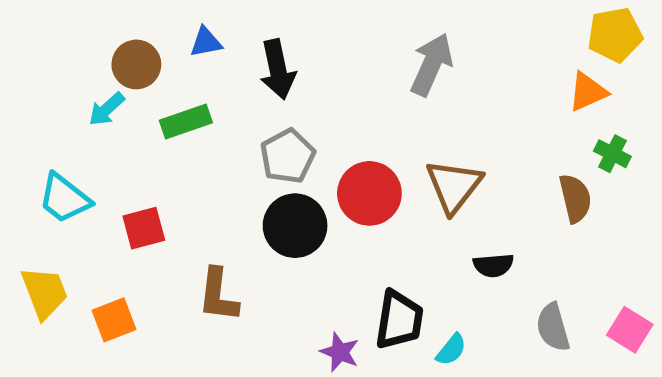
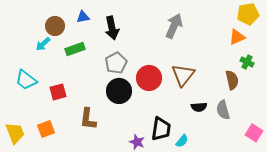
yellow trapezoid: (45, 293) -> (15, 133), moved
gray semicircle: (553, 327) -> (223, 110), moved

